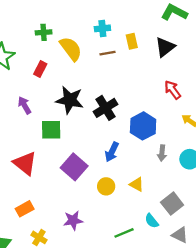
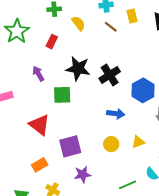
yellow semicircle: (71, 49) -> (78, 23), size x0.7
brown line: (108, 53) -> (111, 27), turned 48
blue arrow: (112, 152) -> (116, 114), turned -108
purple square: (74, 167) -> (70, 146), moved, turned 35
yellow triangle: (137, 184) -> (138, 142), turned -48

